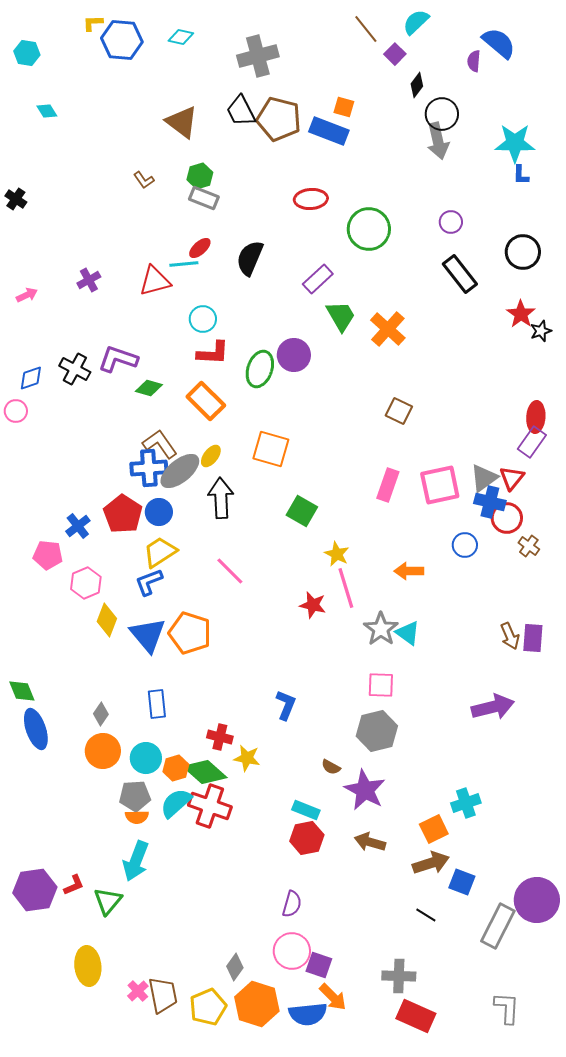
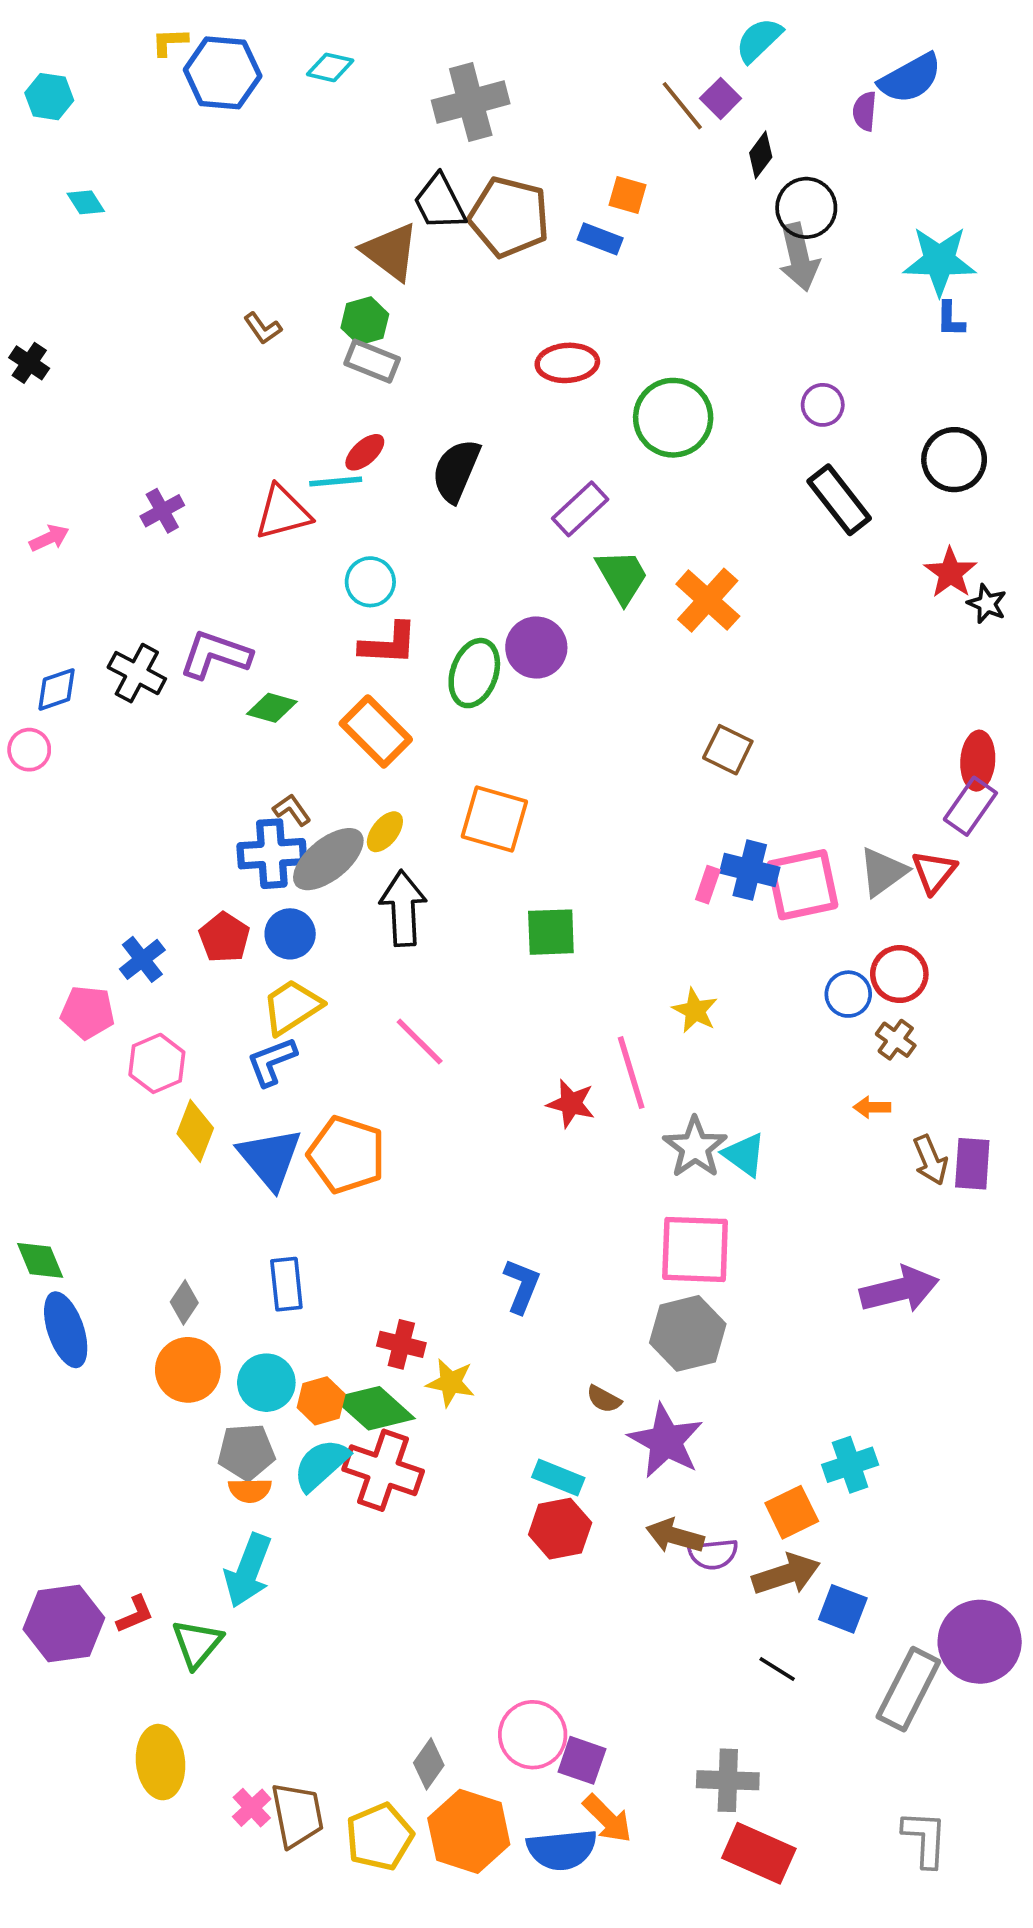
brown line: (366, 29) -> (682, 106), moved
blue semicircle: (499, 43) -> (910, 78), turned 111
brown triangle: (182, 122) -> (390, 252), moved
blue rectangle: (329, 131) -> (600, 239), size x0.6
black star: (541, 331) -> (987, 604), turned -30
brown L-shape: (160, 444) -> (292, 810), size x0.6
pink rectangle: (388, 485) -> (708, 885), size x0.6
blue cross: (490, 502) -> (750, 870), moved
green square: (302, 511) -> (551, 932), turned -32
red pentagon: (123, 514) -> (224, 938), size x0.7
red circle: (507, 518) -> (899, 974), moved
brown cross: (529, 546) -> (896, 1040), moved
yellow star: (337, 554) -> (695, 1011), moved
orange arrow: (409, 571) -> (872, 1107), moved, size x0.7
pink square: (381, 685) -> (695, 1249), size x1.5
purple semicircle: (292, 904) -> (713, 1554), moved, turned 68

